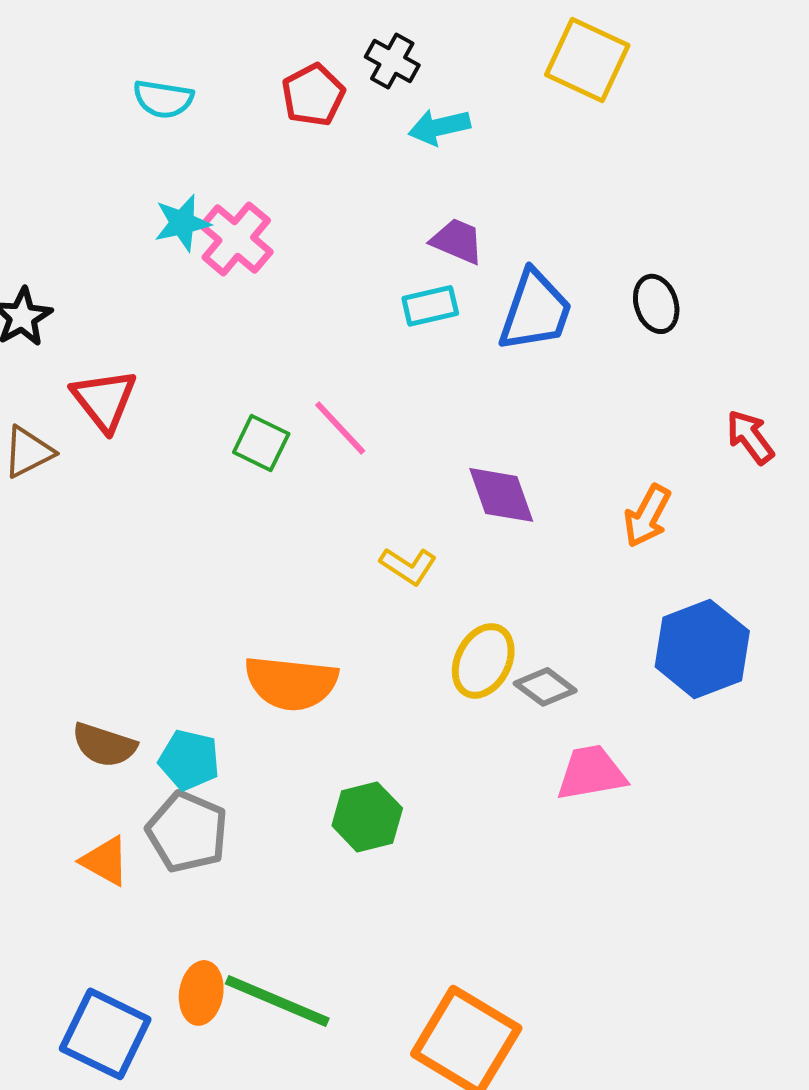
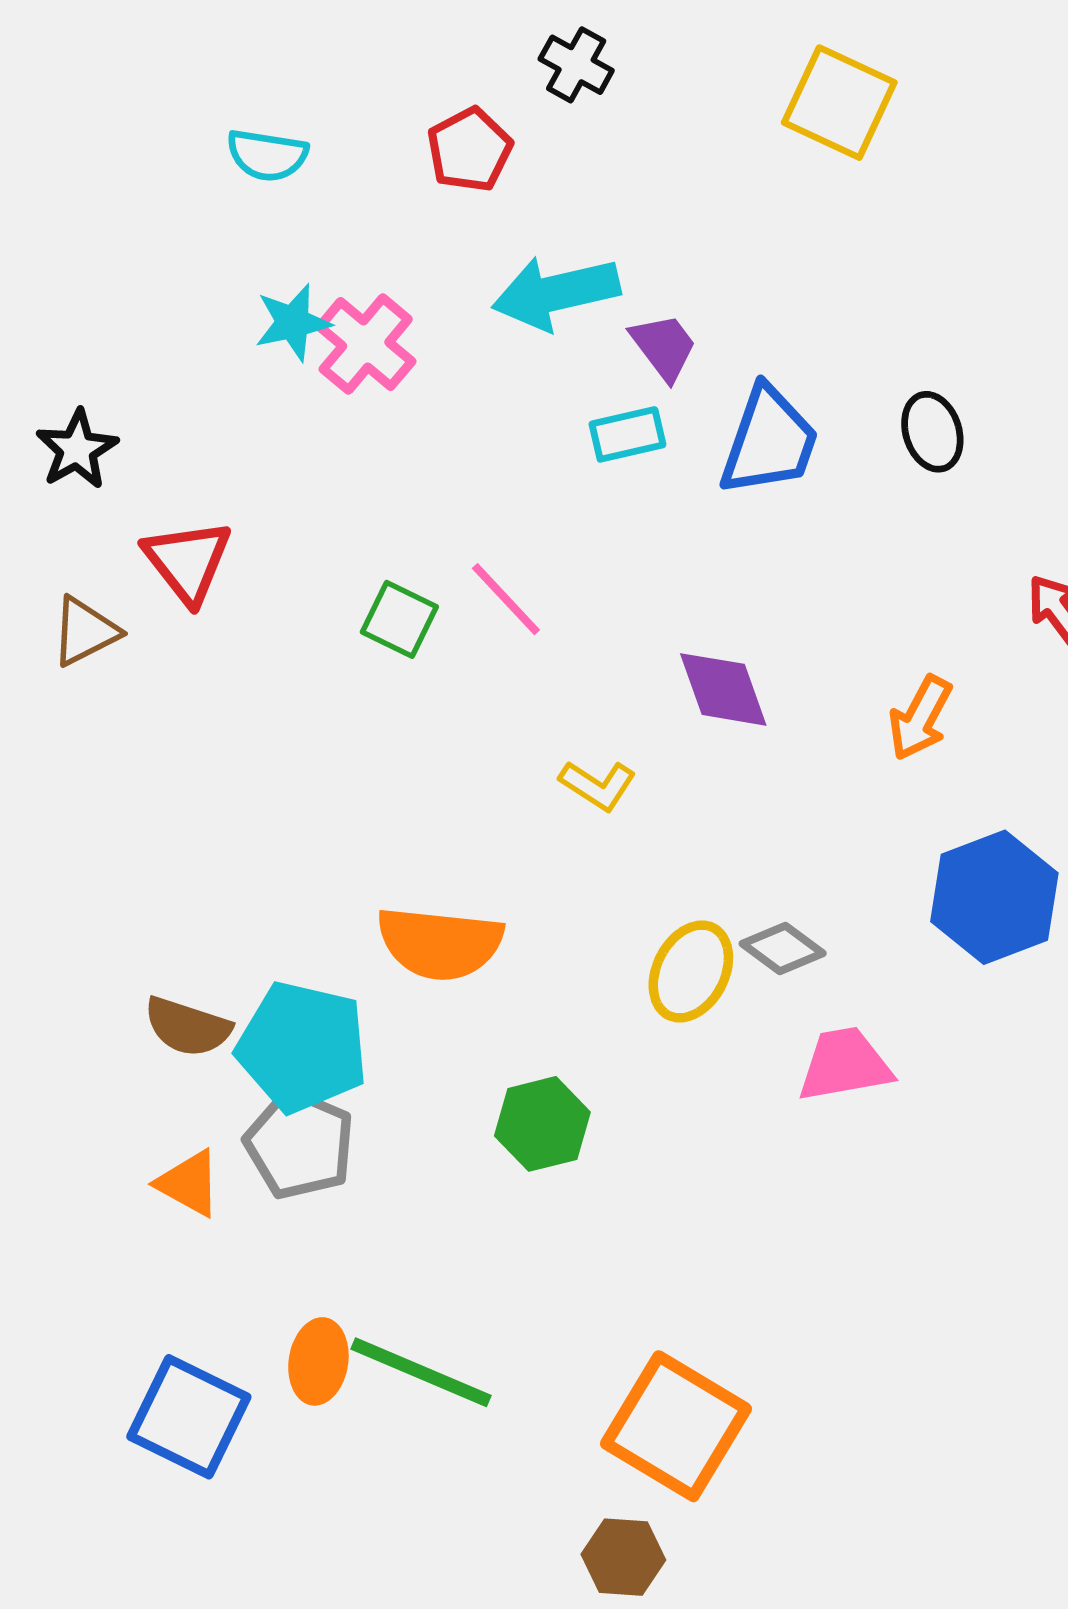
black cross: (392, 61) -> (576, 65), moved
cyan arrow: (439, 127) -> (556, 293), moved, size x1.5
purple trapezoid: (457, 241) -> (664, 347), turned 30
yellow ellipse: (483, 661) -> (691, 971), moved
cyan pentagon: (189, 760) -> (302, 1047), size x1.6

